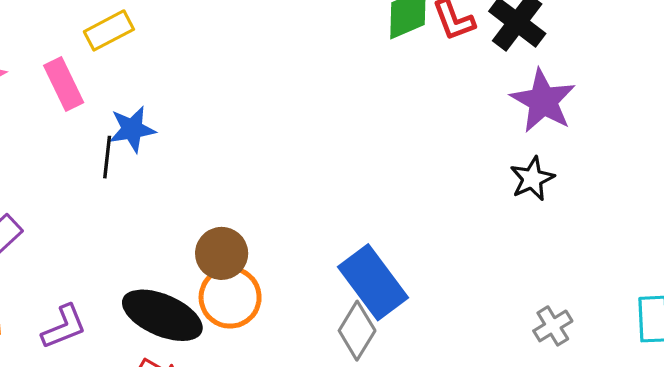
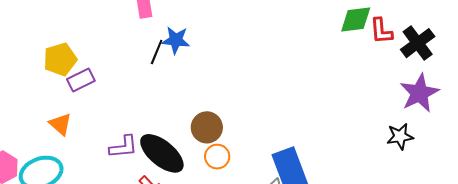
orange circle: (230, 297) -> (217, 157), moved, size x0.7
purple L-shape: (64, 327) -> (123, 147), moved

